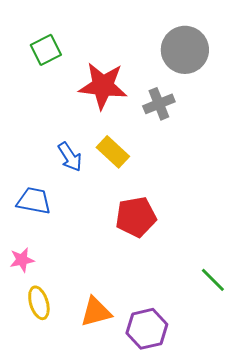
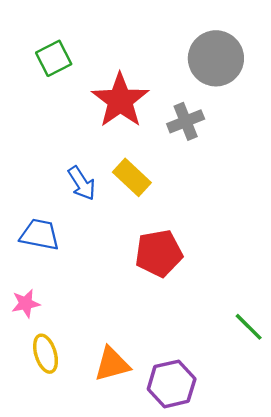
red star: (103, 86) -> (120, 100), turned 30

